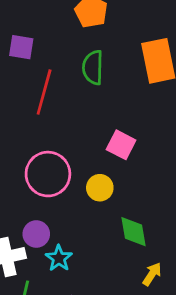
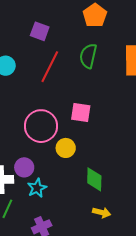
pink square: (121, 145) -> (81, 112), moved, turned -30
yellow circle: (100, 188) -> (66, 148), moved
yellow arrow: (152, 274) -> (102, 212), turned 60

